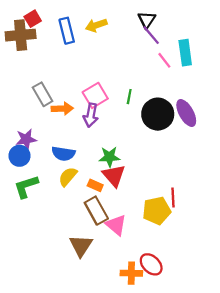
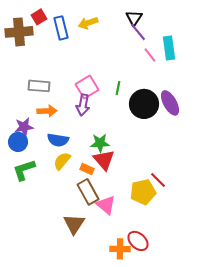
red square: (33, 19) -> (39, 17), moved
gray rectangle: (43, 94) -> (39, 86), turned -55
orange arrow: (62, 109) -> (47, 111), moved
red line: (173, 197) -> (158, 180), turned -42

